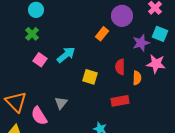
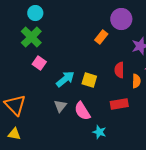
green cross: (32, 34) -> (31, 37), size x1.5
cyan arrow: (66, 55) -> (65, 79), moved
pink semicircle: (39, 116) -> (82, 111), moved

